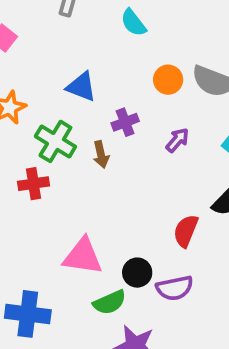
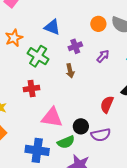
brown arrow: (101, 154) -> (70, 71), moved
red cross: (33, 184) -> (32, 89), moved
blue cross: (28, 314) -> (37, 150), moved

